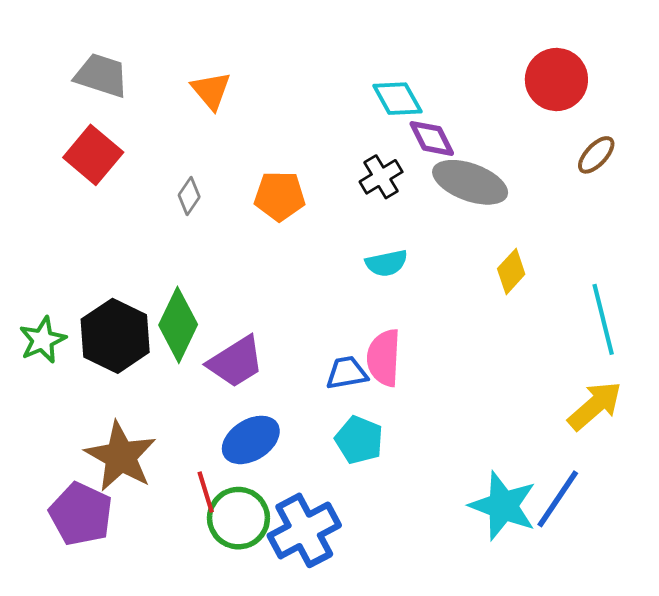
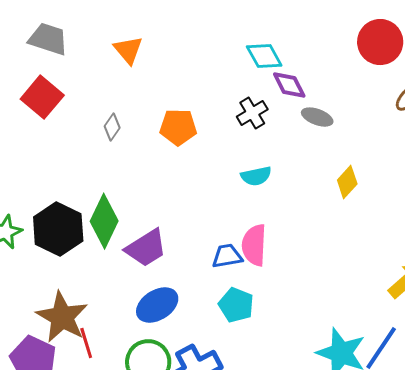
gray ellipse: (470, 182) -> (317, 117), size x0.6
red line: (206, 492) -> (86, 343), moved

